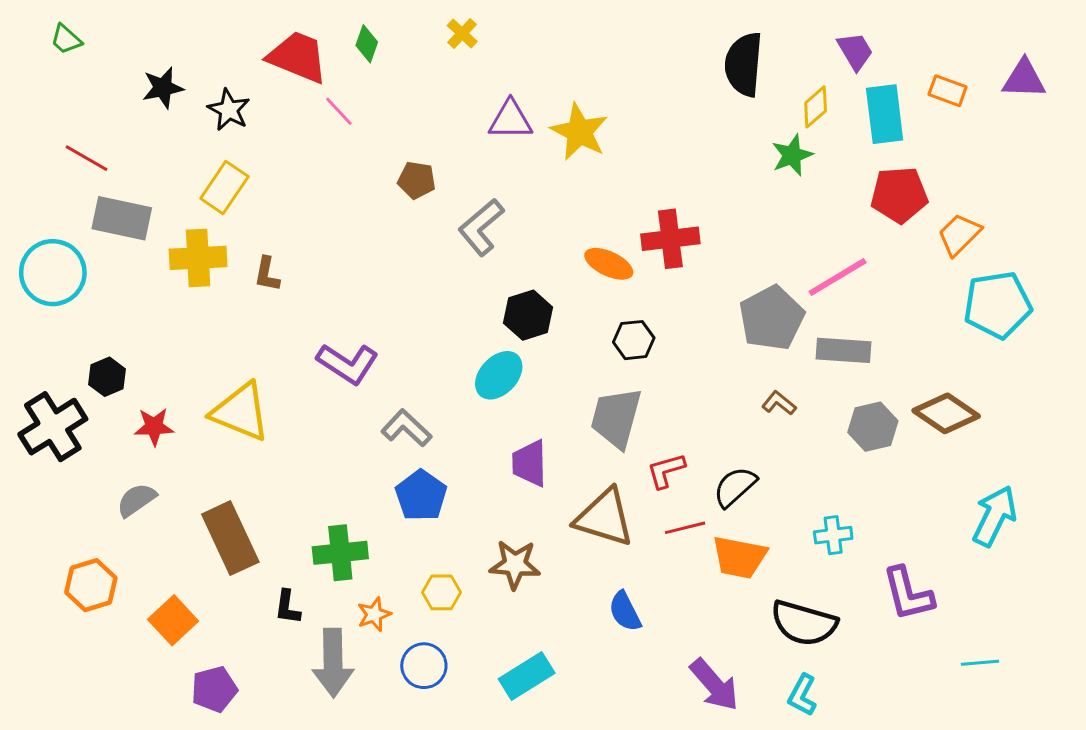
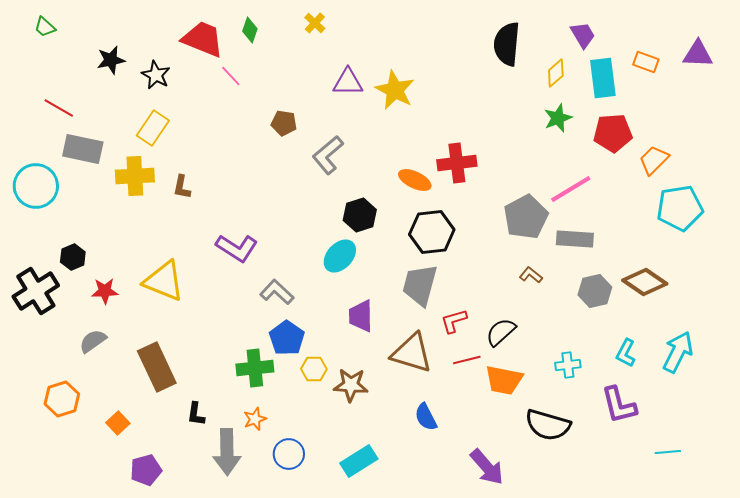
green star: (792, 155) -> (558, 118), moved
black hexagon: (634, 340) -> (432, 232), size x1.6
green cross: (340, 553) -> (255, 368), moved
yellow hexagon: (442, 592) -> (314, 369), moved
orange square: (173, 620) -> (118, 423), size x0.7
cyan L-shape: (802, 695) -> (626, 353), moved

